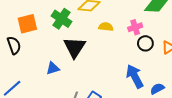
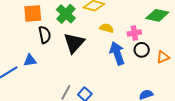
black semicircle: (14, 45) -> (45, 35), moved
blue triangle: (53, 68) -> (30, 60), moved
blue arrow: (135, 76) -> (117, 53), moved

